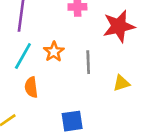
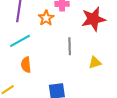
orange star: (54, 52) -> (46, 18), moved
cyan line: (23, 56) -> (20, 41), turned 30

